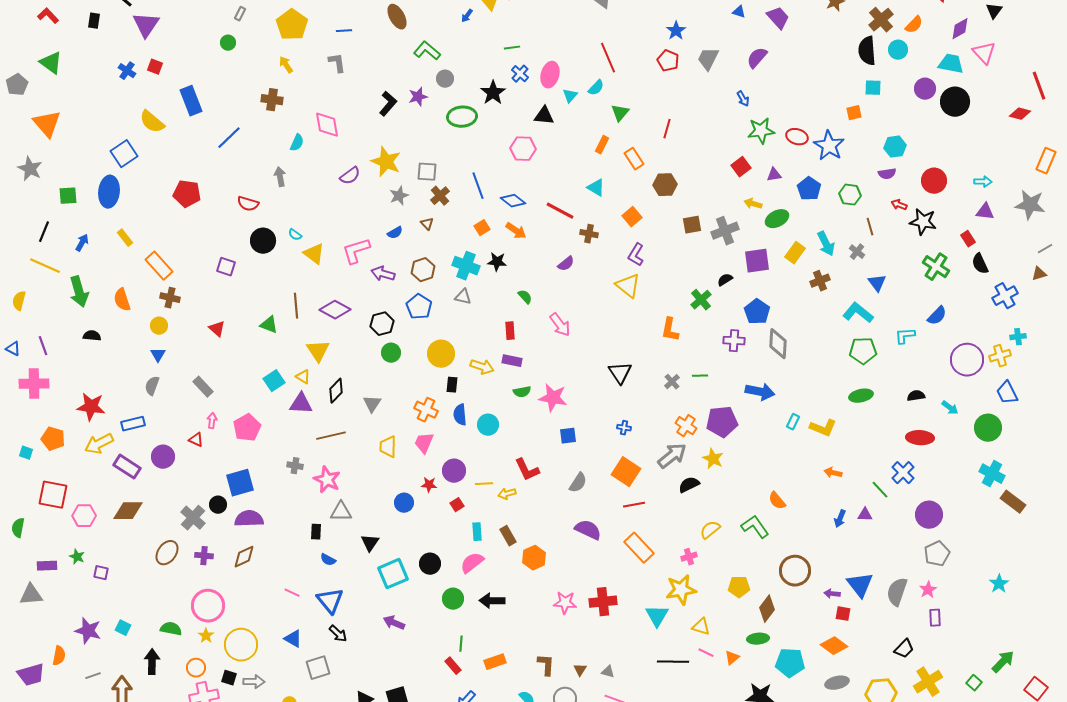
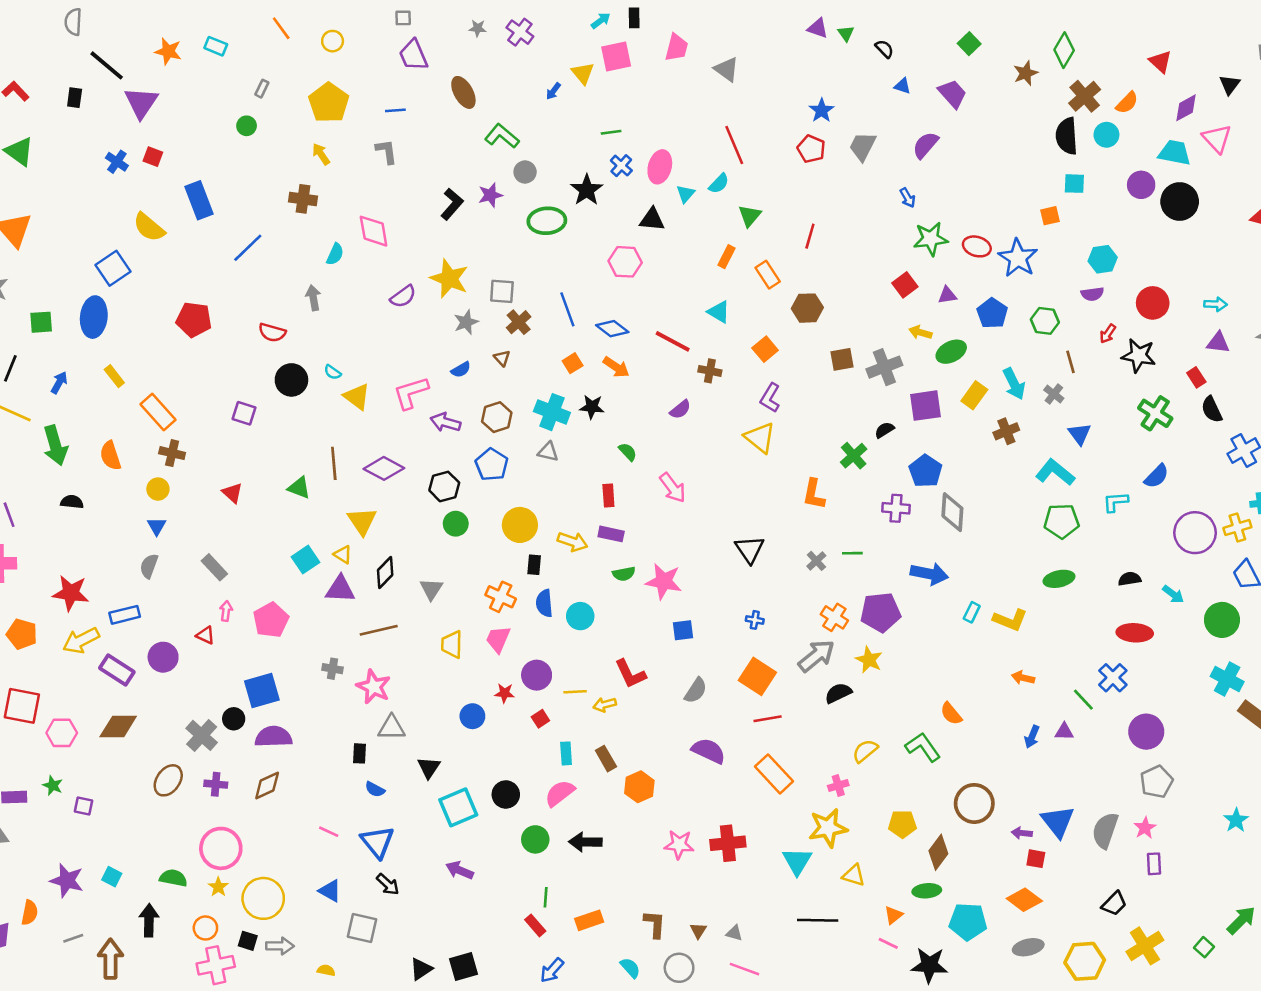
red arrow: (899, 205) -> (1108, 334), turned -77
pink line: (706, 653) -> (888, 943), moved
gray square: (318, 668) -> (362, 928), turned 30

